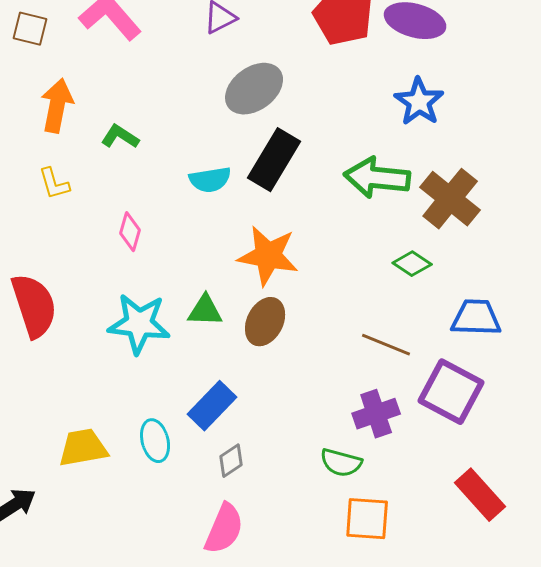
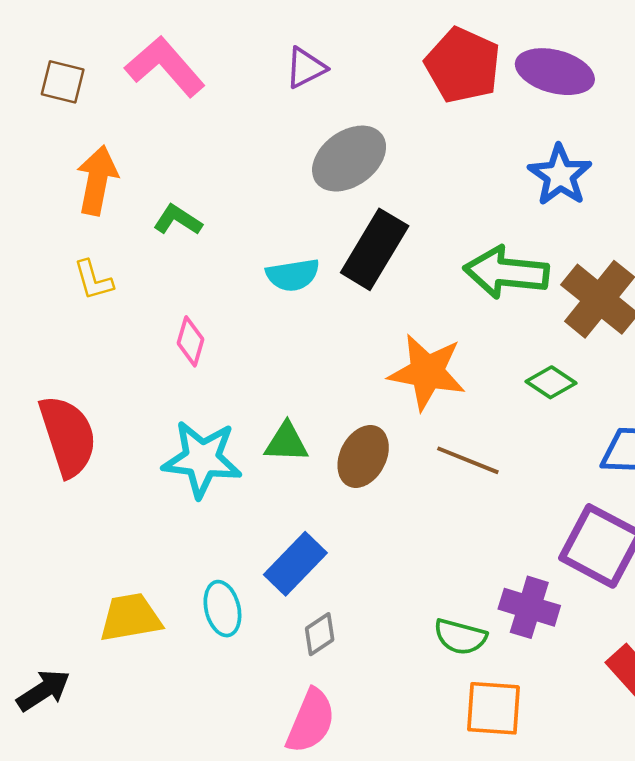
orange star: (268, 256) -> (427, 372), moved
brown line: (386, 345) -> (468, 460), moved
purple cross: (376, 414) -> (529, 607), moved, turned 36

